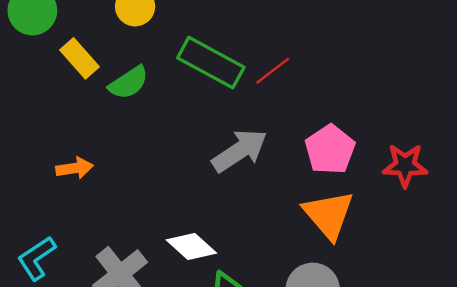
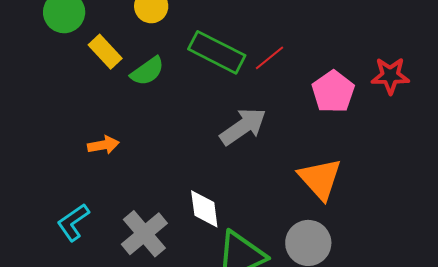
pink pentagon: (330, 150) -> (333, 92), moved
red star: (405, 165) -> (390, 76), moved
white diamond: (191, 246) -> (204, 209), turned 42

